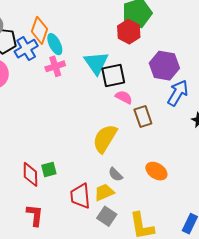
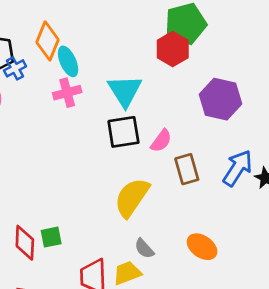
blue cross: (26, 49) -> (15, 68), moved, size x0.7
black square: (113, 76) -> (123, 132), moved
blue arrow: (178, 93) -> (238, 168), moved
pink semicircle: (124, 97) -> (161, 141), turned 96

